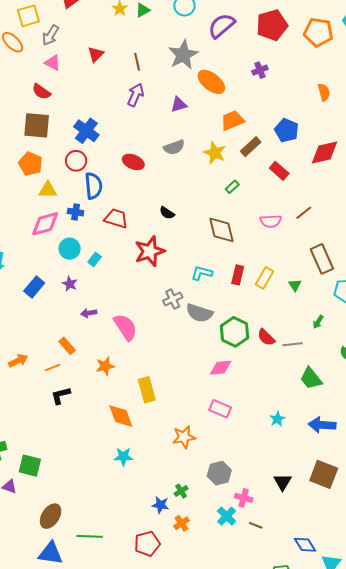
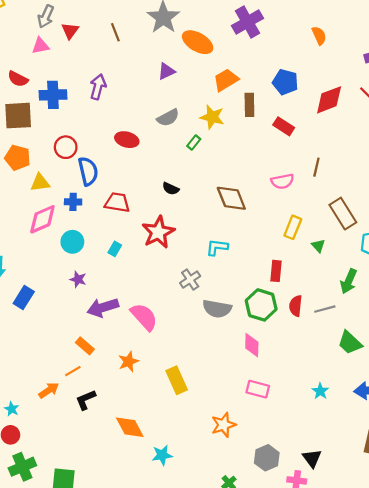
gray arrow: (50, 35) -> (46, 16), moved
pink triangle: (53, 63) -> (40, 46), moved, turned -30
purple cross: (260, 70) -> (248, 22), size x1.8
purple arrow: (136, 95) -> (98, 87), moved
blue cross: (86, 131) -> (53, 95), moved, turned -30
brown rectangle: (251, 147) -> (249, 105), turned -40
green rectangle: (232, 187) -> (194, 143), moved
brown line: (304, 213) -> (316, 167), turned -30
cyan rectangle: (95, 259) -> (115, 249), moved
red rectangle: (238, 275) -> (276, 271), moved
yellow rectangle: (265, 278) -> (293, 227), moved
blue rectangle: (34, 287) -> (24, 297), moved
purple arrow: (89, 313) -> (103, 308), size x1.8
gray semicircle: (199, 313) -> (217, 309), moved
green arrow: (318, 322) -> (349, 281), size x1.6
red semicircle: (266, 337) -> (296, 306), turned 60
orange arrow: (18, 361) -> (49, 390), moved
pink diamond: (221, 368) -> (252, 345), turned -75
orange diamond: (121, 416) -> (130, 427), moved
black triangle: (283, 482) -> (312, 458), moved

